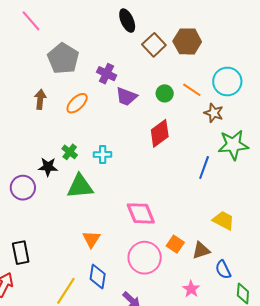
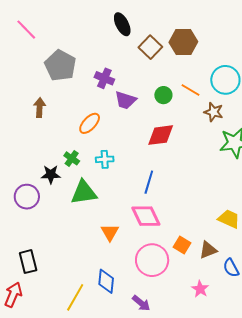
orange ellipse: (77, 103) -> (90, 123), moved
red diamond: (160, 133) -> (161, 135), turned 32
blue line: (204, 167) -> (149, 182), moved
orange triangle: (91, 239) -> (110, 232), moved

